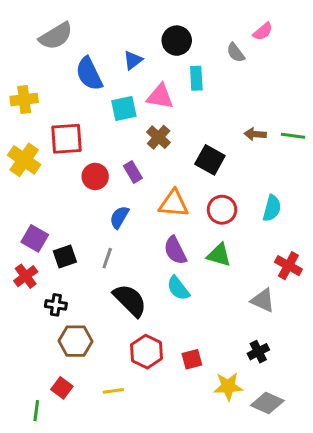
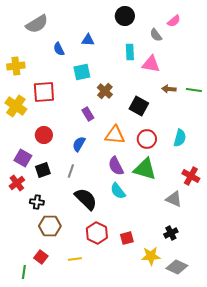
black circle: (177, 41) -> (125, 16), moved
blue triangle: (133, 60) -> (88, 40), turned 40
blue semicircle: (89, 74) -> (59, 49), size x0.6
pink triangle: (160, 96) -> (151, 64), moved
red circle: (95, 176) -> (44, 135), moved
green triangle: (219, 255) -> (145, 169), size x1.4

